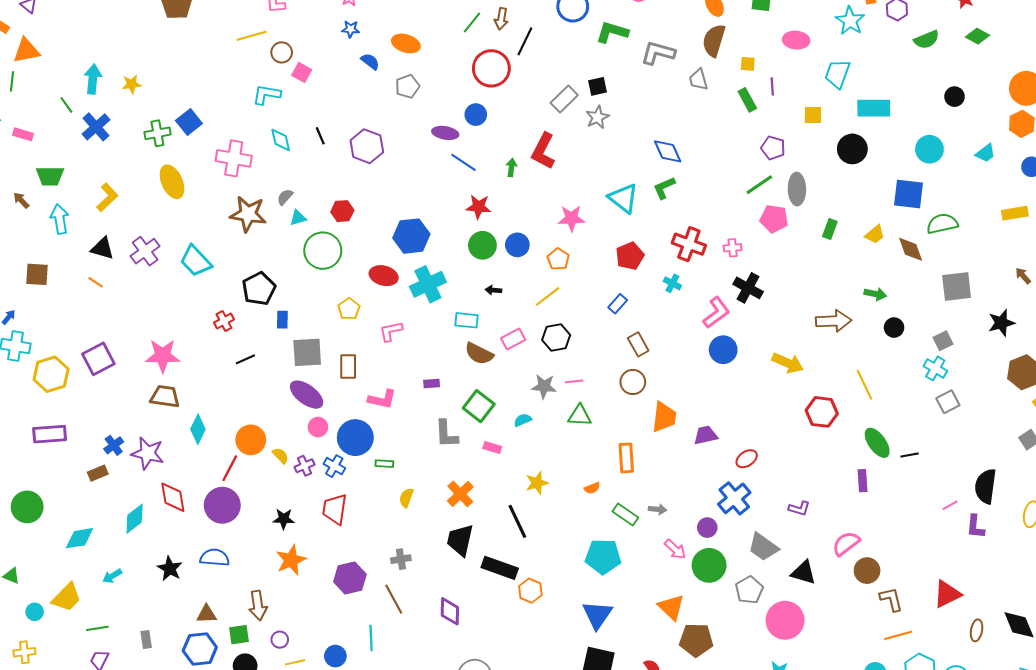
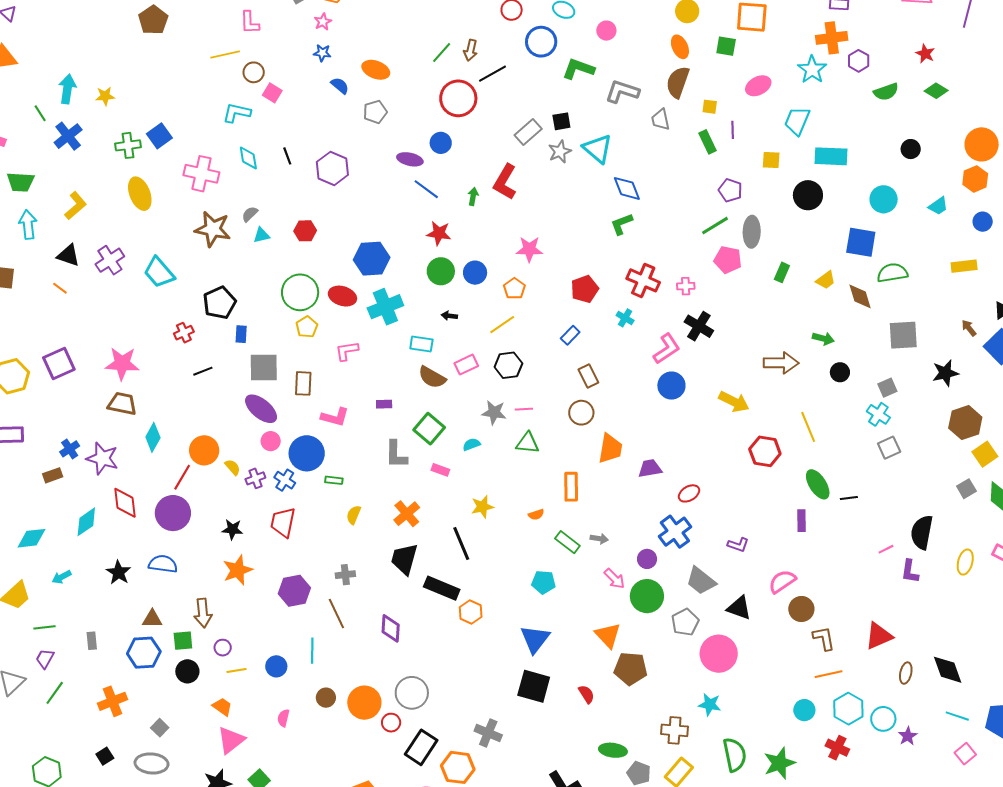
pink ellipse: (796, 40) -> (758, 86), turned -35
black line: (525, 41) -> (492, 74), turned 32
cyan triangle: (623, 198) -> (598, 149), moved
green circle: (323, 251) -> (300, 292), moved
cyan pentagon: (603, 557) -> (544, 582), size x0.7

